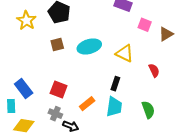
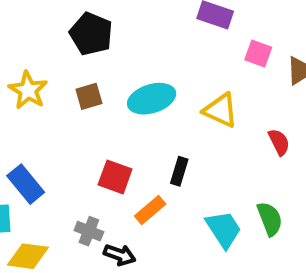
yellow star: (26, 20) -> (28, 90), moved
black rectangle: (115, 84) -> (179, 171), moved
red square: (59, 89) -> (115, 177), moved
cyan trapezoid: (114, 107) -> (224, 229), moved, turned -40

